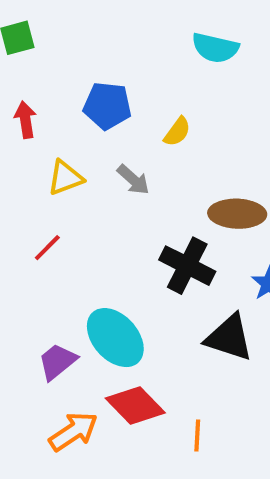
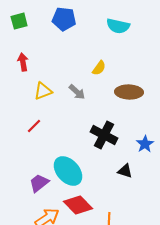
blue pentagon: (107, 106) -> (64, 19), moved
brown ellipse: (237, 214) -> (129, 92), moved
black triangle: (229, 338) -> (125, 171), size x0.6

